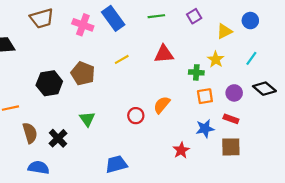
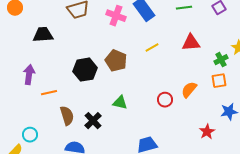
green cross: (196, 72) -> (221, 60), turned -32
orange square: (205, 96) -> (219, 81), moved
green triangle: (87, 119) -> (120, 103), turned -42

